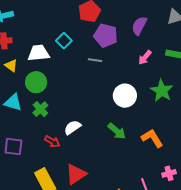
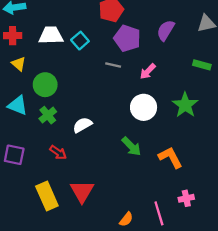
white trapezoid: (39, 53) -> (51, 35), moved
pink arrow: (145, 57) -> (148, 71), moved
white semicircle: (72, 127) -> (82, 125), moved
red triangle: (76, 174) -> (82, 191), turned -30

